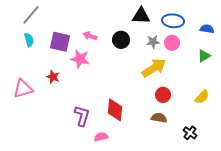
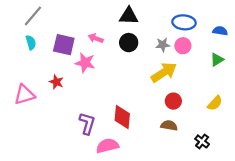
black triangle: (141, 16) -> (129, 16), moved
pink semicircle: (101, 137) -> (107, 146), size x1.5

